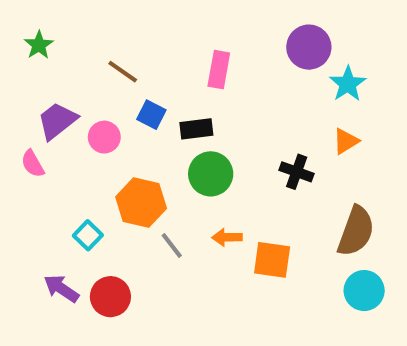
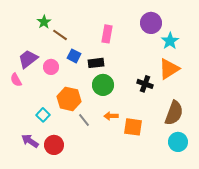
green star: (39, 45) -> (44, 22), moved
orange triangle: (346, 141) -> (169, 69), size x1.6

